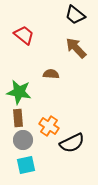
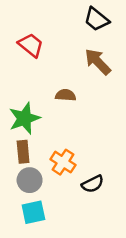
green star: (19, 92) -> (24, 118), turned -30
black semicircle: (72, 143) -> (93, 184), size x0.7

